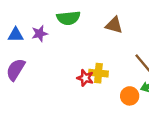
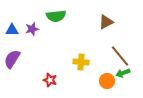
brown triangle: (114, 25) -> (106, 22), moved, turned -42
red star: (85, 78) -> (50, 80), moved

